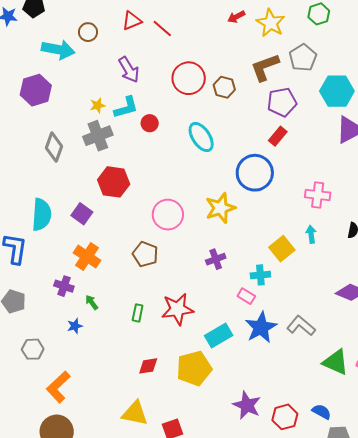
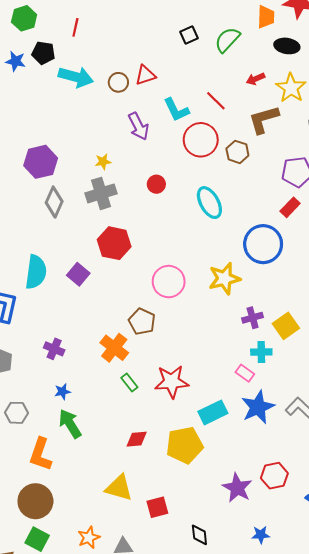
red line: (162, 28) -> (216, 101), moved
brown circle: (88, 32) -> (118, 82), moved
cyan arrow: (58, 50) -> (76, 77), moved
brown L-shape: (265, 67) -> (264, 119), moved
purple hexagon: (36, 90) -> (41, 162), moved
cyan L-shape: (126, 107) -> (176, 110), moved, turned 76
orange cross: (87, 257) -> (114, 348), moved
purple cross: (216, 259) -> (253, 318), moved
green arrow: (92, 302) -> (70, 424), moved, size x1.8
green rectangle: (138, 313) -> (129, 383), turned -54
orange L-shape: (58, 387) -> (41, 454), turned -32
red hexagon: (285, 417) -> (274, 476), moved

